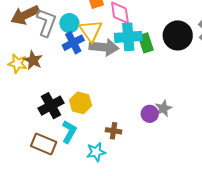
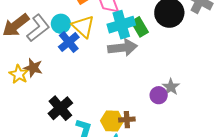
gray L-shape: (46, 23) -> (38, 28), turned 44
gray arrow: (104, 47) -> (123, 48), moved
yellow star: (18, 64) -> (19, 74), turned 30
yellow hexagon: (80, 103) -> (112, 121), moved

